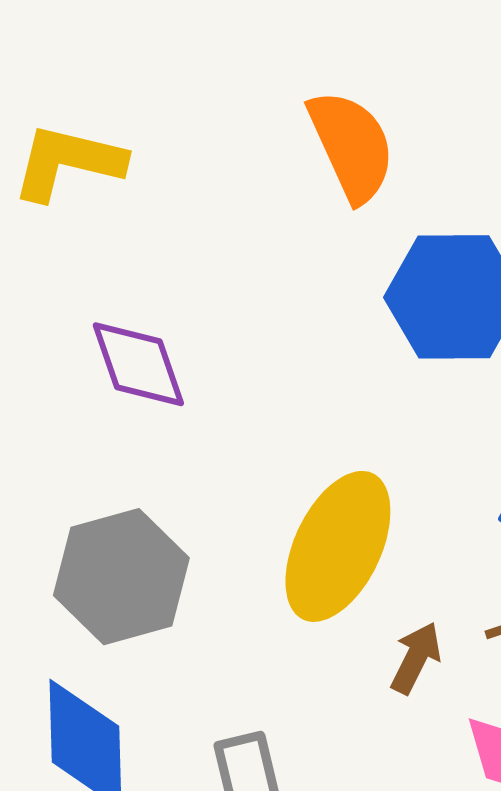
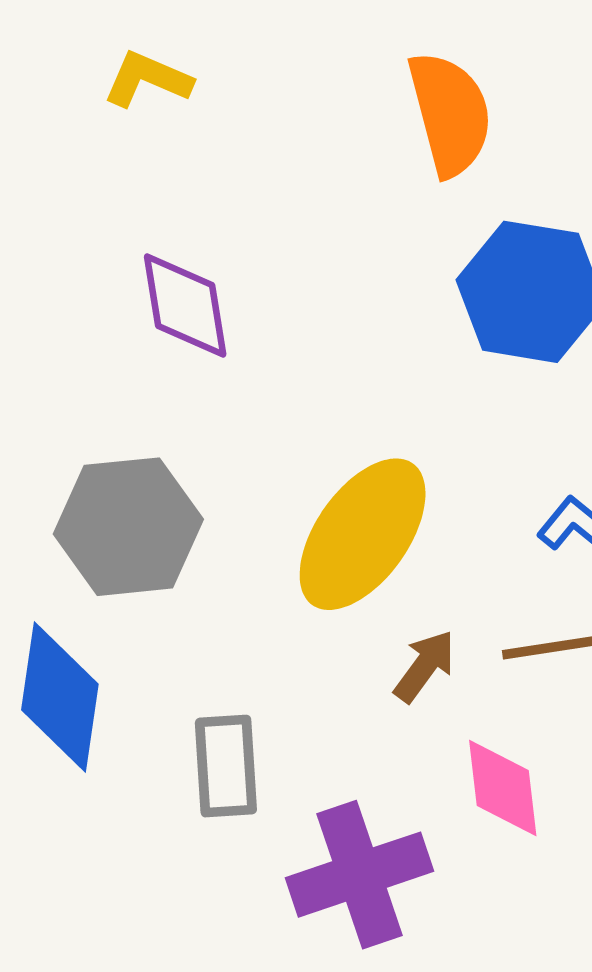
yellow L-shape: (68, 162) -> (148, 79), size x0.7

